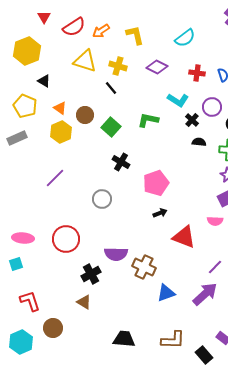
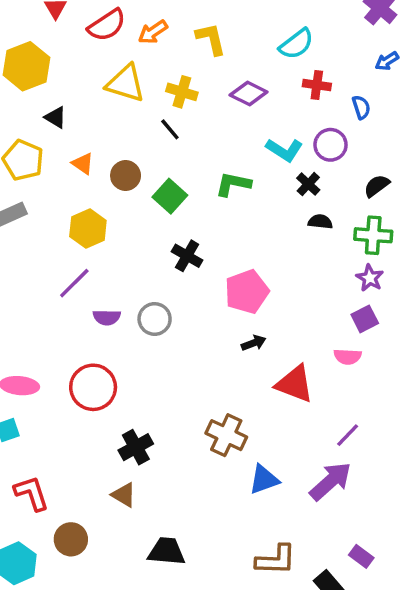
red cross: (197, 73) -> (317, 85), moved
purple circle: (212, 107) -> (330, 145), moved
yellow hexagon: (61, 132) -> (88, 228), moved
purple semicircle: (116, 254) -> (107, 317), moved, size x0.7
black trapezoid: (124, 339) -> (167, 551), moved

